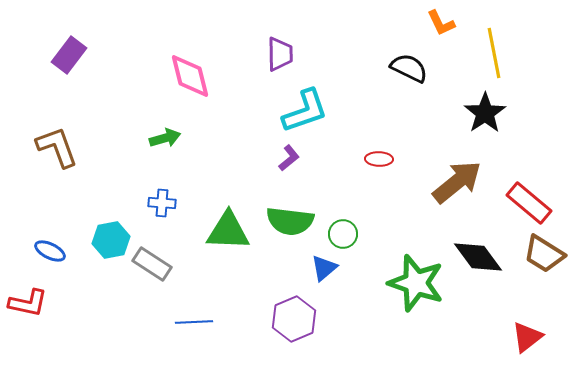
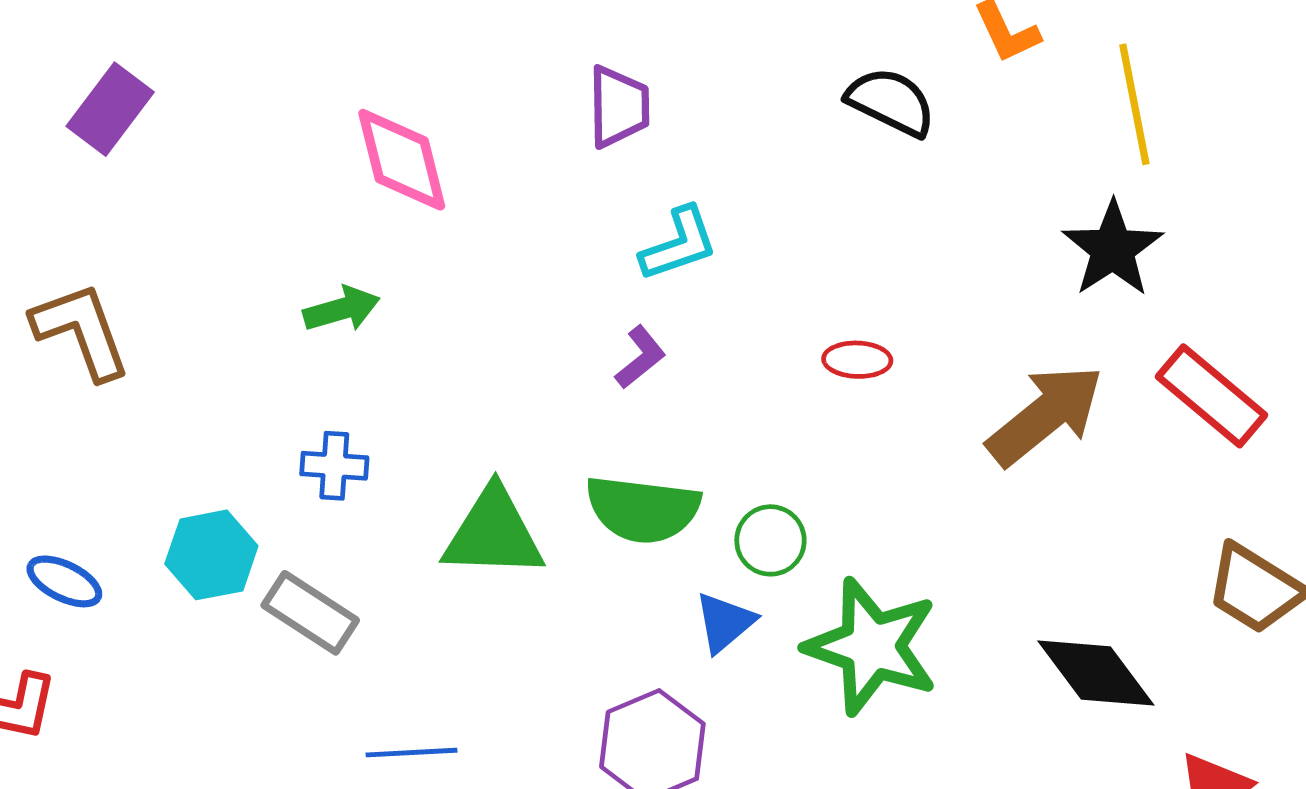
black semicircle: (409, 68) -> (891, 102), moved
cyan L-shape: (305, 111) -> (679, 244), size x0.7
red rectangle: (529, 203) -> (1211, 396), moved
black diamond: (478, 257) -> (1096, 673), moved
green star: (416, 283) -> (872, 647), moved

